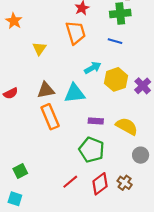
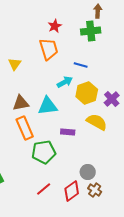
blue line: (115, 41) -> (81, 65), moved
yellow semicircle: (127, 126) -> (97, 122), moved
green pentagon: (92, 150) -> (44, 152), moved, turned -30
gray circle: (141, 155) -> (88, 172), moved

